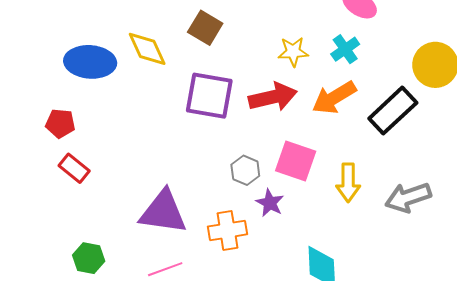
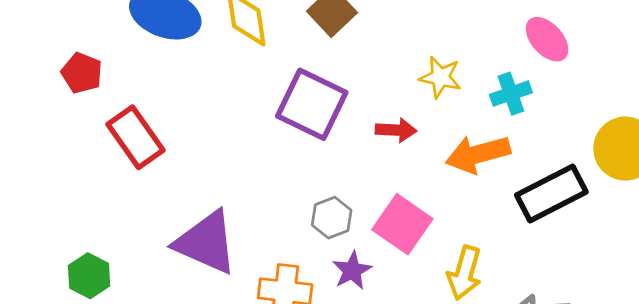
red arrow: (273, 97) -> (396, 130), size x0.6
red pentagon: (60, 123) -> (82, 73), moved
red rectangle: (74, 168) -> (136, 137), moved, size x1.4

